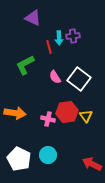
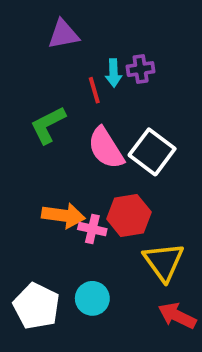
purple triangle: (33, 18) -> (63, 34), turned -36
pink semicircle: (55, 77) -> (106, 148), size x1.6
orange arrow: (15, 113) -> (63, 216), moved
yellow triangle: (86, 116) -> (164, 262), moved, size x1.6

